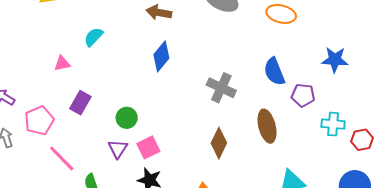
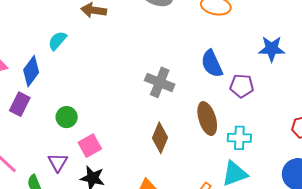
cyan semicircle: (94, 37) -> (57, 41), moved
blue diamond: (161, 56) -> (31, 71), moved
cyan cross: (333, 124) -> (239, 138), moved
purple triangle: (118, 149) -> (58, 162), moved

